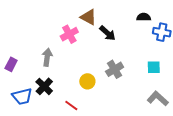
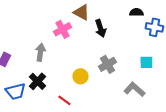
black arrow: (108, 33) -> (100, 28), turned 30
gray L-shape: (158, 98) -> (134, 89), moved

